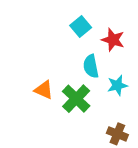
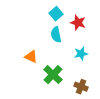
cyan semicircle: (91, 66) -> (56, 35), moved
green cross: (76, 99) -> (53, 75), moved

